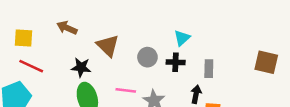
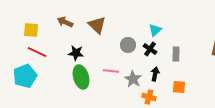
brown triangle: (108, 46) -> (97, 25), moved
black cross: (176, 62) -> (150, 49), turned 32
black arrow: (196, 94) -> (155, 74), moved

